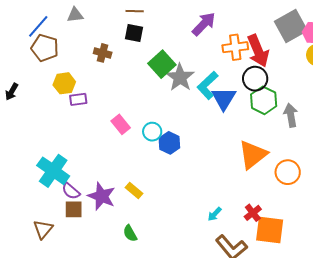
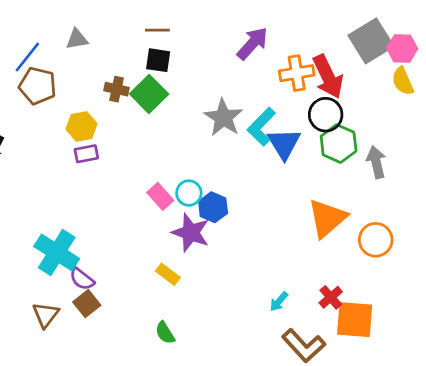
green square: (162, 64) -> (149, 94), moved
yellow hexagon: (64, 83) -> (82, 126), moved
pink rectangle: (121, 124) -> (160, 196), moved
purple star: (102, 196) -> (191, 233), moved
brown square: (74, 209) -> (87, 304), turned -36
brown triangle: (43, 229) -> (46, 315), moved

